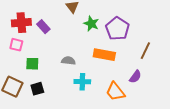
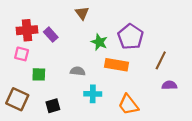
green star: (91, 24) -> (99, 42), moved
purple semicircle: (135, 77) -> (169, 85), moved, turned -128
black square: (37, 89) -> (53, 106), moved

